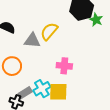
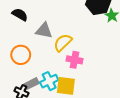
yellow semicircle: (49, 31) -> (63, 43), moved

